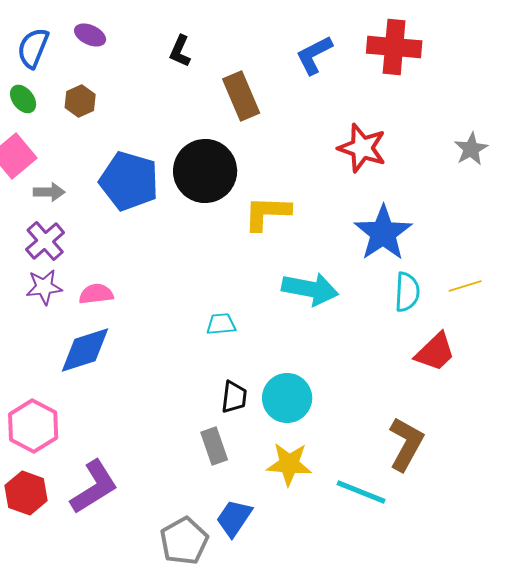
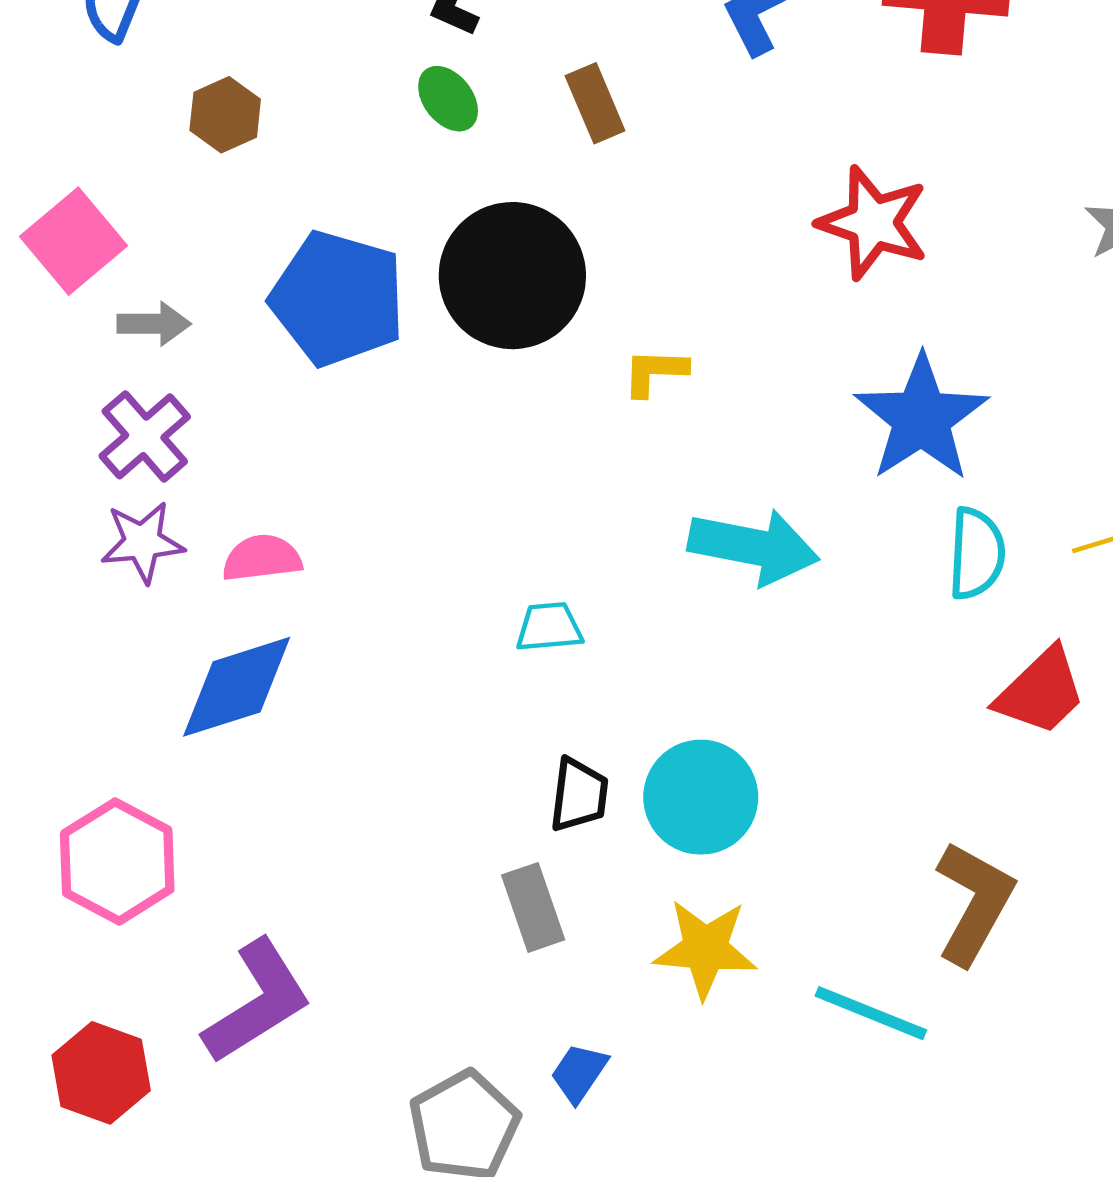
brown rectangle: (241, 96) -> (595, 103), size x0.7
green ellipse: (23, 99) -> (448, 99), moved
yellow L-shape: (267, 213) -> (655, 372), size x0.6
red hexagon: (26, 493) -> (101, 1073), moved
blue trapezoid: (234, 518) -> (579, 1073), size x0.7

